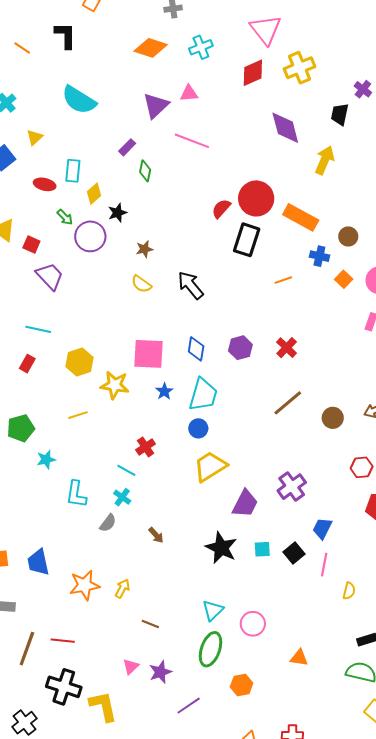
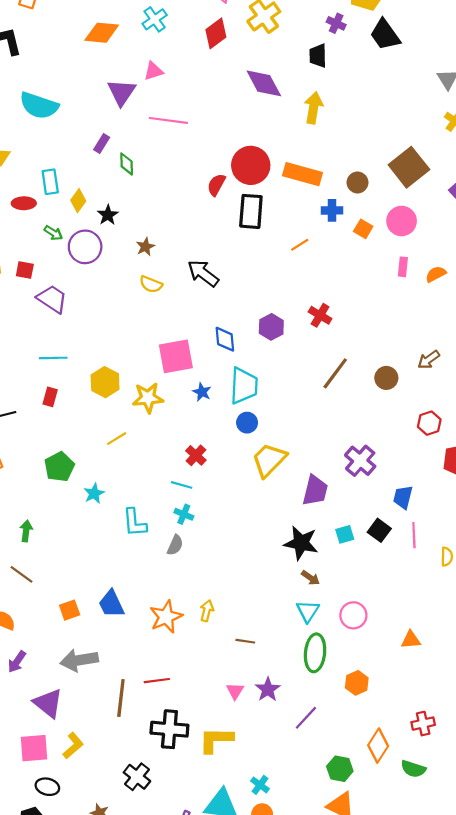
brown arrow: (156, 535) -> (311, 578), moved
yellow L-shape: (103, 706) -> (216, 740), turned -64

